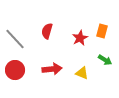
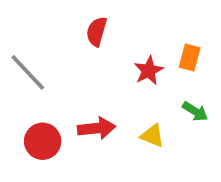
red semicircle: (47, 31) -> (97, 31), moved
red circle: (15, 70) -> (43, 141), moved

